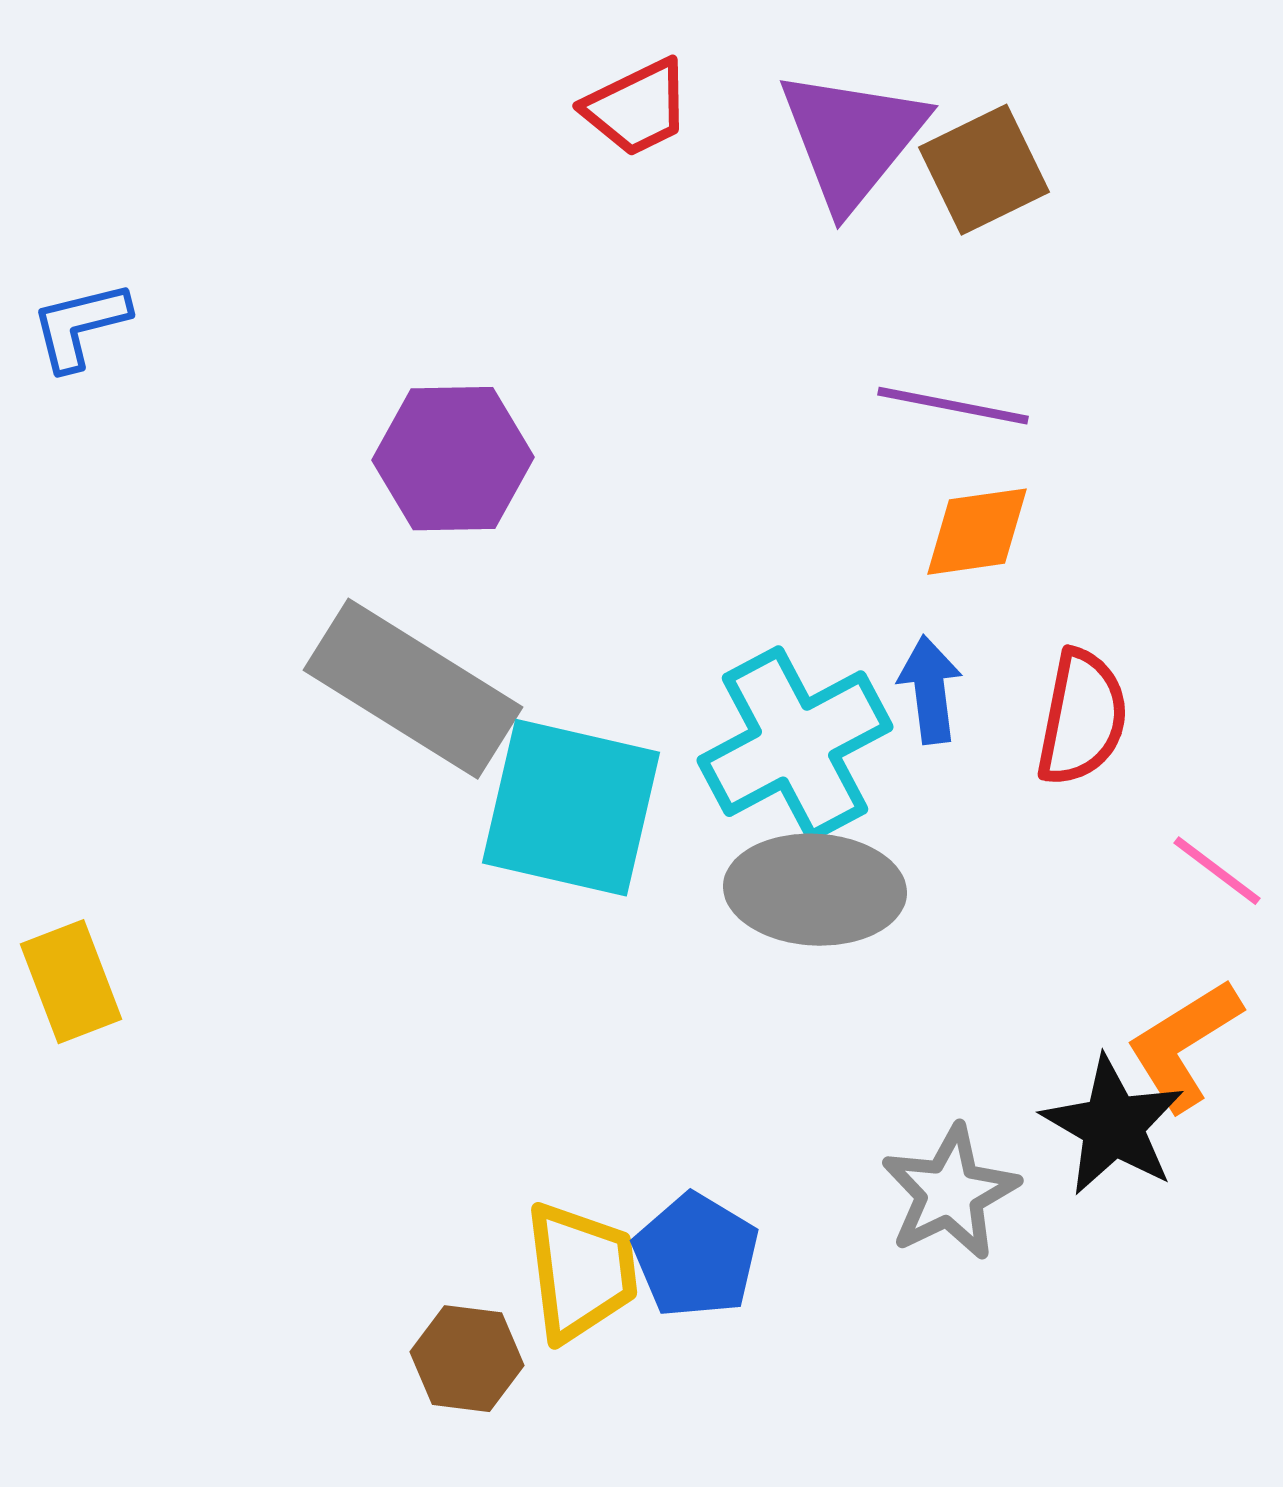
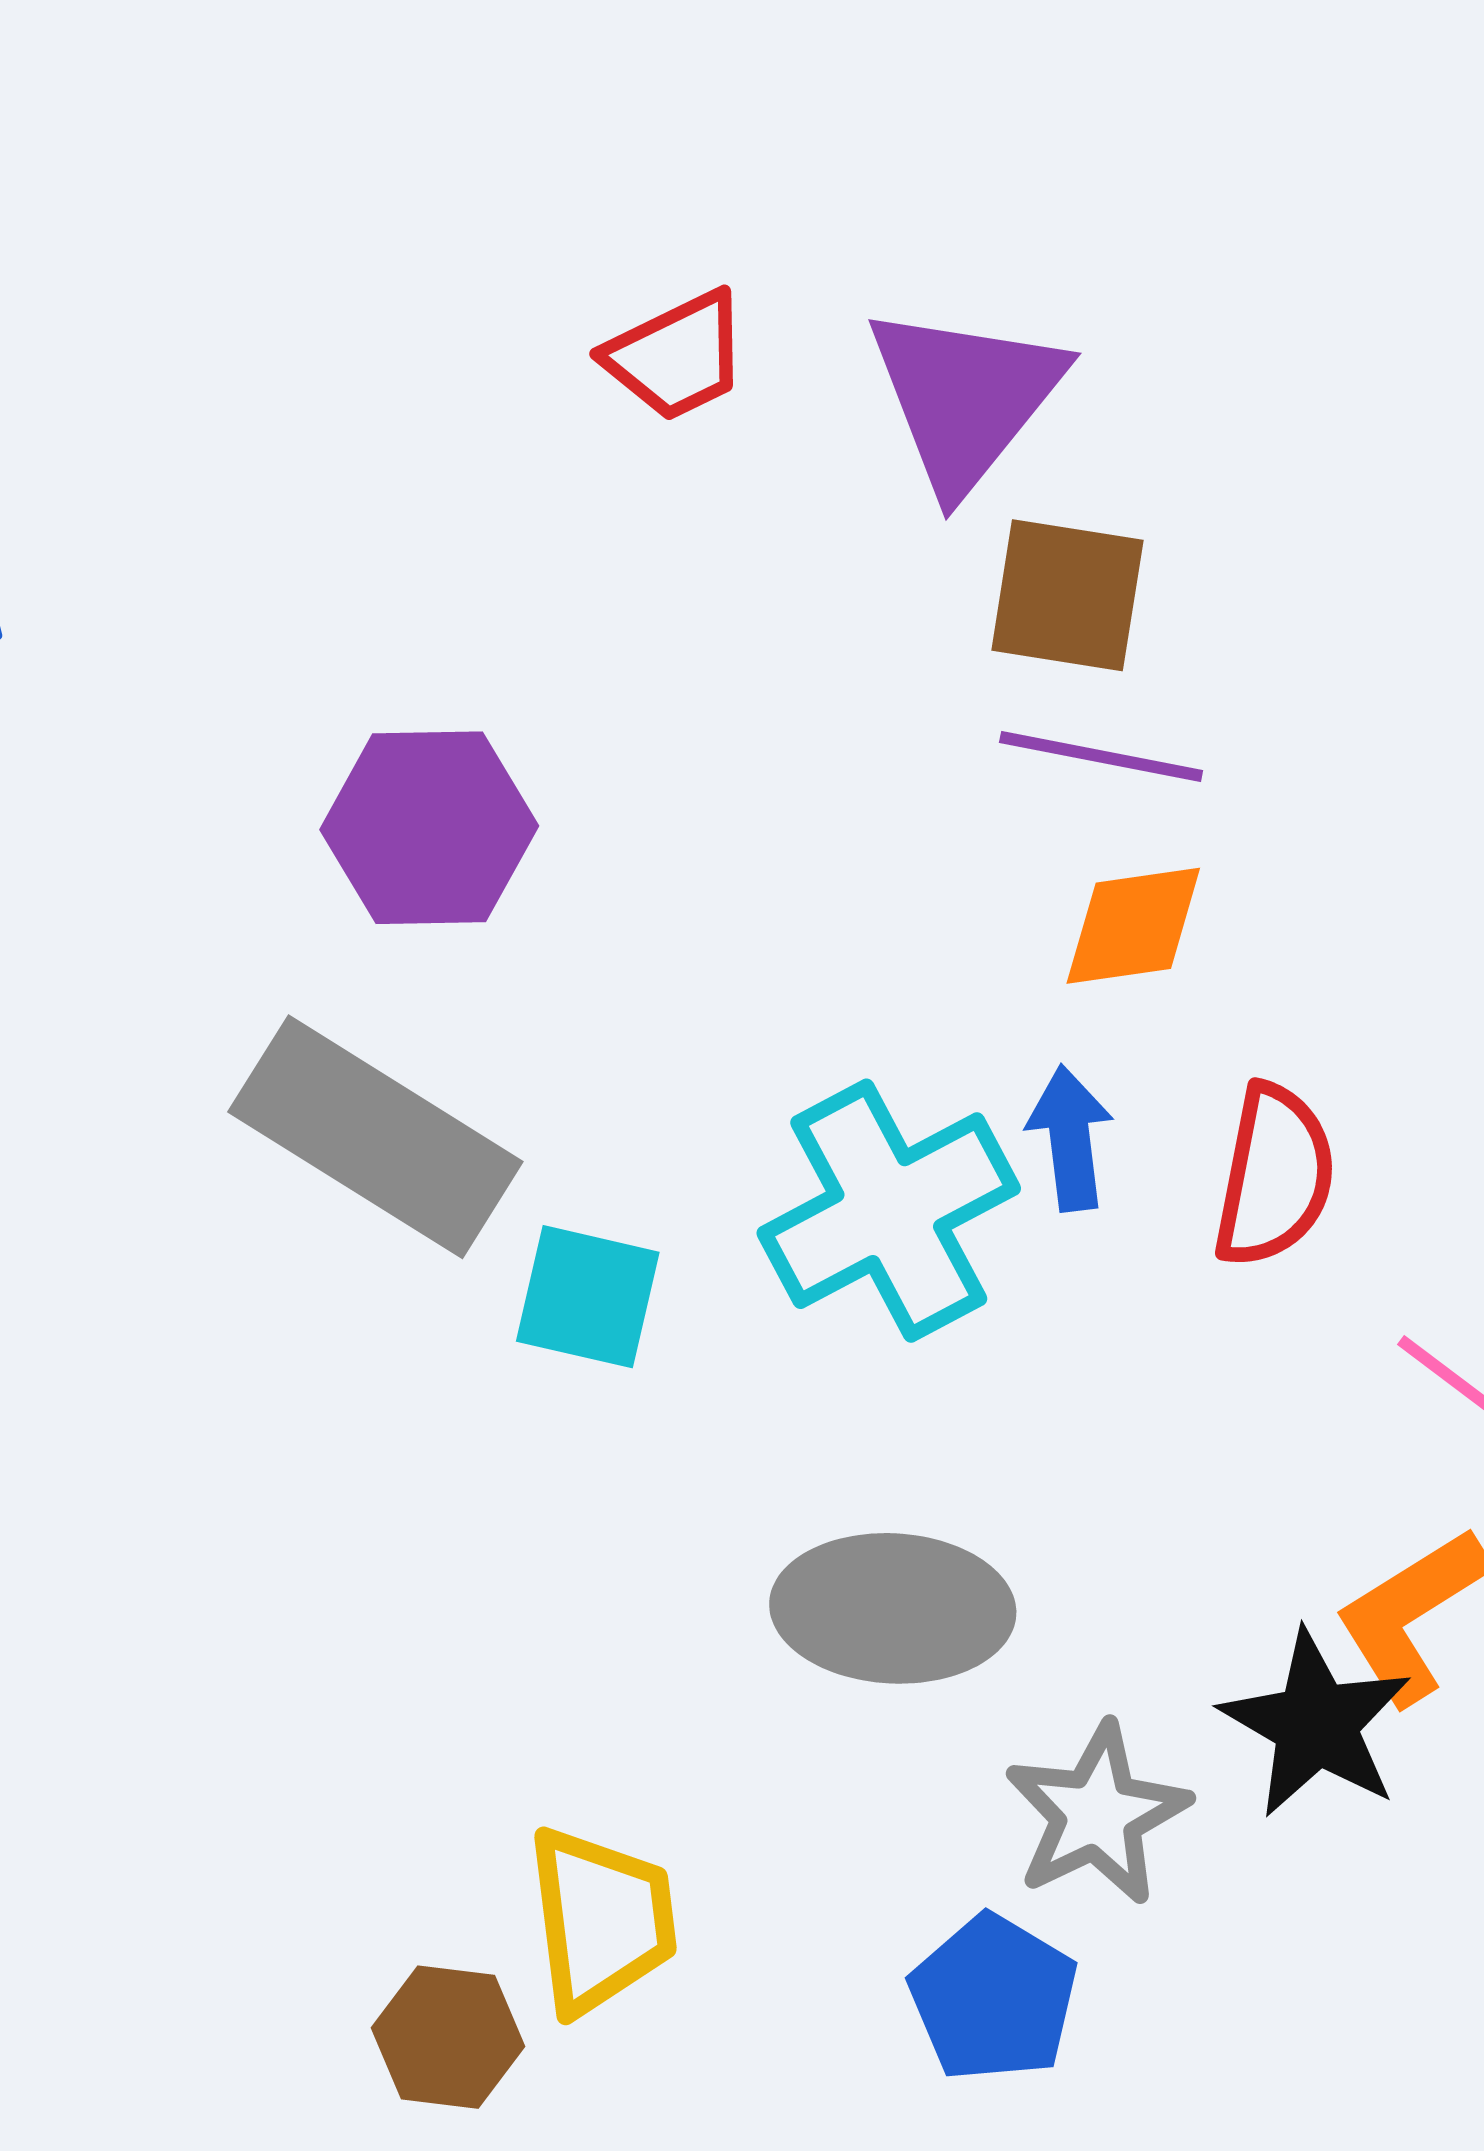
brown square: (984, 170) -> (1067, 595), moved, turned 35
cyan square: (571, 808) -> (588, 1297), size x0.6
gray ellipse: (815, 890) -> (893, 1608), moved
blue pentagon: (696, 1256) -> (994, 1998), moved

